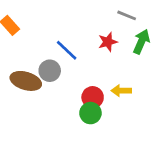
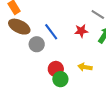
brown ellipse: (26, 81) -> (19, 27), moved
red circle: (93, 97) -> (56, 69), moved

